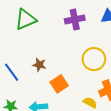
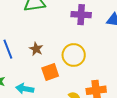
yellow circle: (94, 59) -> (74, 55), moved

